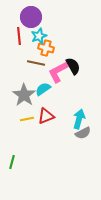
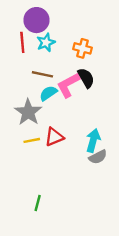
orange cross: (46, 48) -> (83, 48), moved
cyan semicircle: (43, 89) -> (48, 93), moved
green line: (12, 162) -> (38, 203), moved

